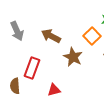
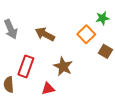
brown star: (73, 57) -> (63, 66), moved

